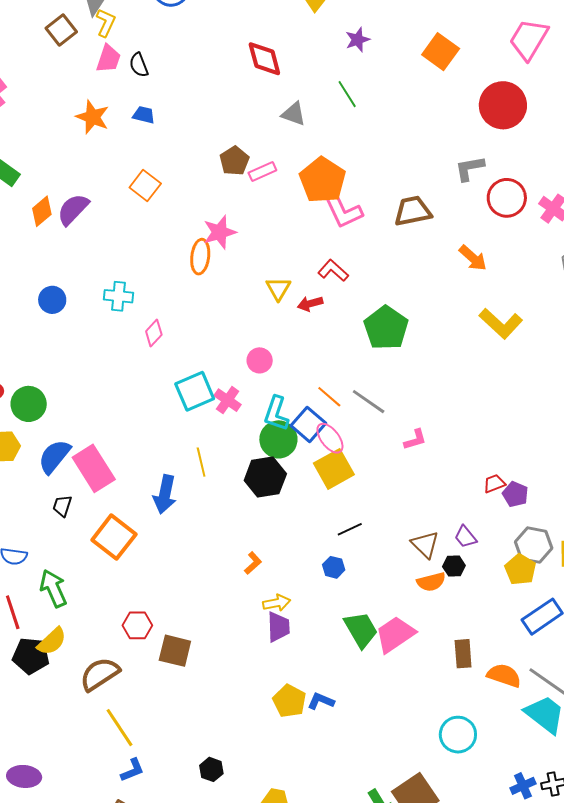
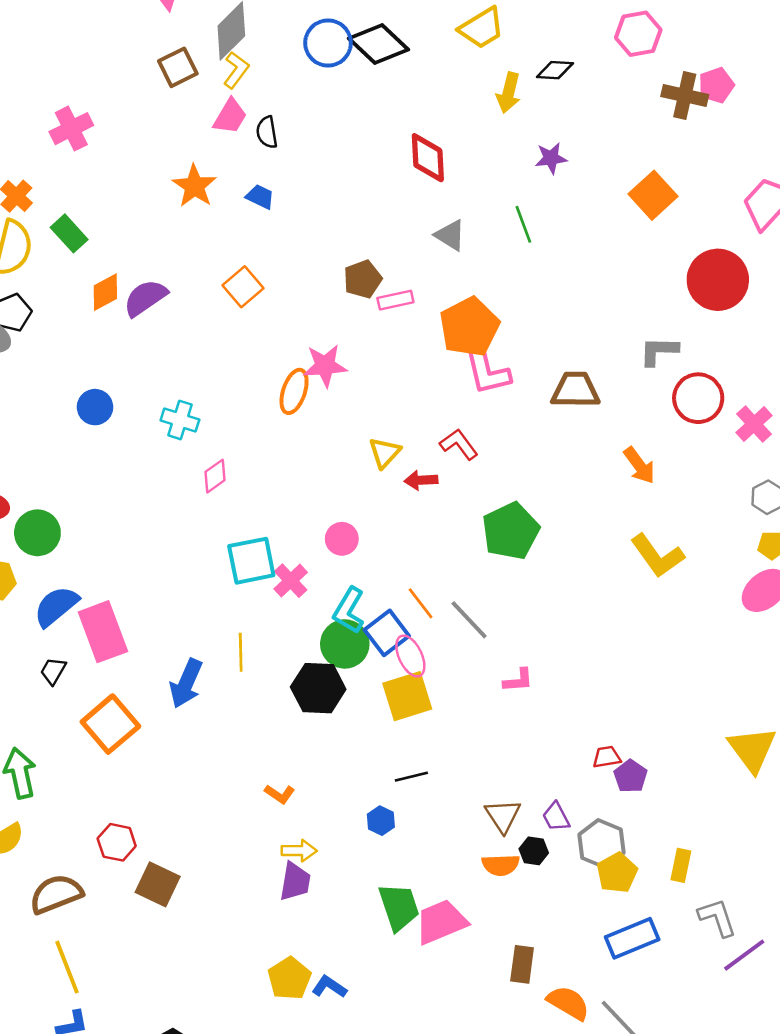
gray hexagon: (534, 545) -> (601, 844), moved
orange L-shape: (253, 563) -> (280, 794), turned 65

